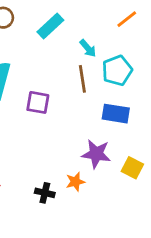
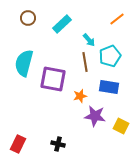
purple square: (38, 102) -> (53, 79), size x1.5
orange star: (75, 182) -> (80, 96), moved

